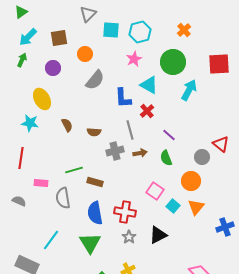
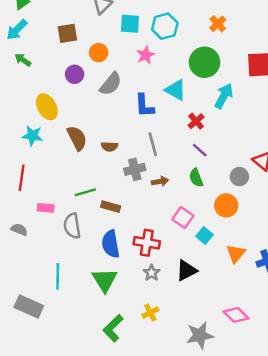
cyan arrow: (28, 37) -> (17, 30), moved
pink star: (134, 59) -> (146, 55), moved
green arrow: (22, 60) -> (23, 60), turned -80
purple circle: (53, 68) -> (75, 74), moved
red cross: (147, 111) -> (196, 121), moved
brown semicircle: (67, 125) -> (77, 138), size x1.5
brown arrow: (140, 153) -> (160, 181), moved
orange triangle: (196, 207) -> (236, 254), moved
cyan line: (51, 240) -> (58, 276), turned -35

